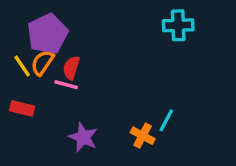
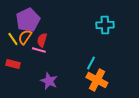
cyan cross: (178, 25) -> (105, 25), moved
cyan line: (166, 120) -> (91, 63), moved
orange cross: (143, 136) -> (97, 80), moved, size x1.5

